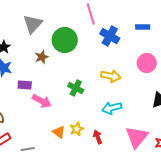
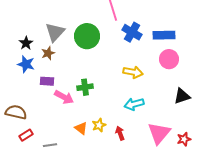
gray triangle: (33, 24) -> (55, 32), moved
blue rectangle: (143, 27) -> (164, 35), moved, size x1.5
brown star: (42, 57) -> (48, 53), moved
green cross: (76, 88) -> (85, 87), moved, turned -35

